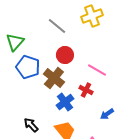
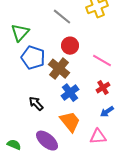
red cross: (86, 90) -> (103, 88), moved, turned 32
blue arrow: (107, 114) -> (107, 112), moved
black arrow: (31, 125) -> (36, 104), moved

